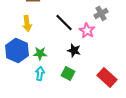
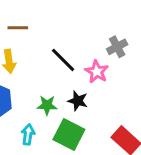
green star: (40, 53) -> (47, 105), moved
green square: (68, 73) -> (69, 134), size x1.5

